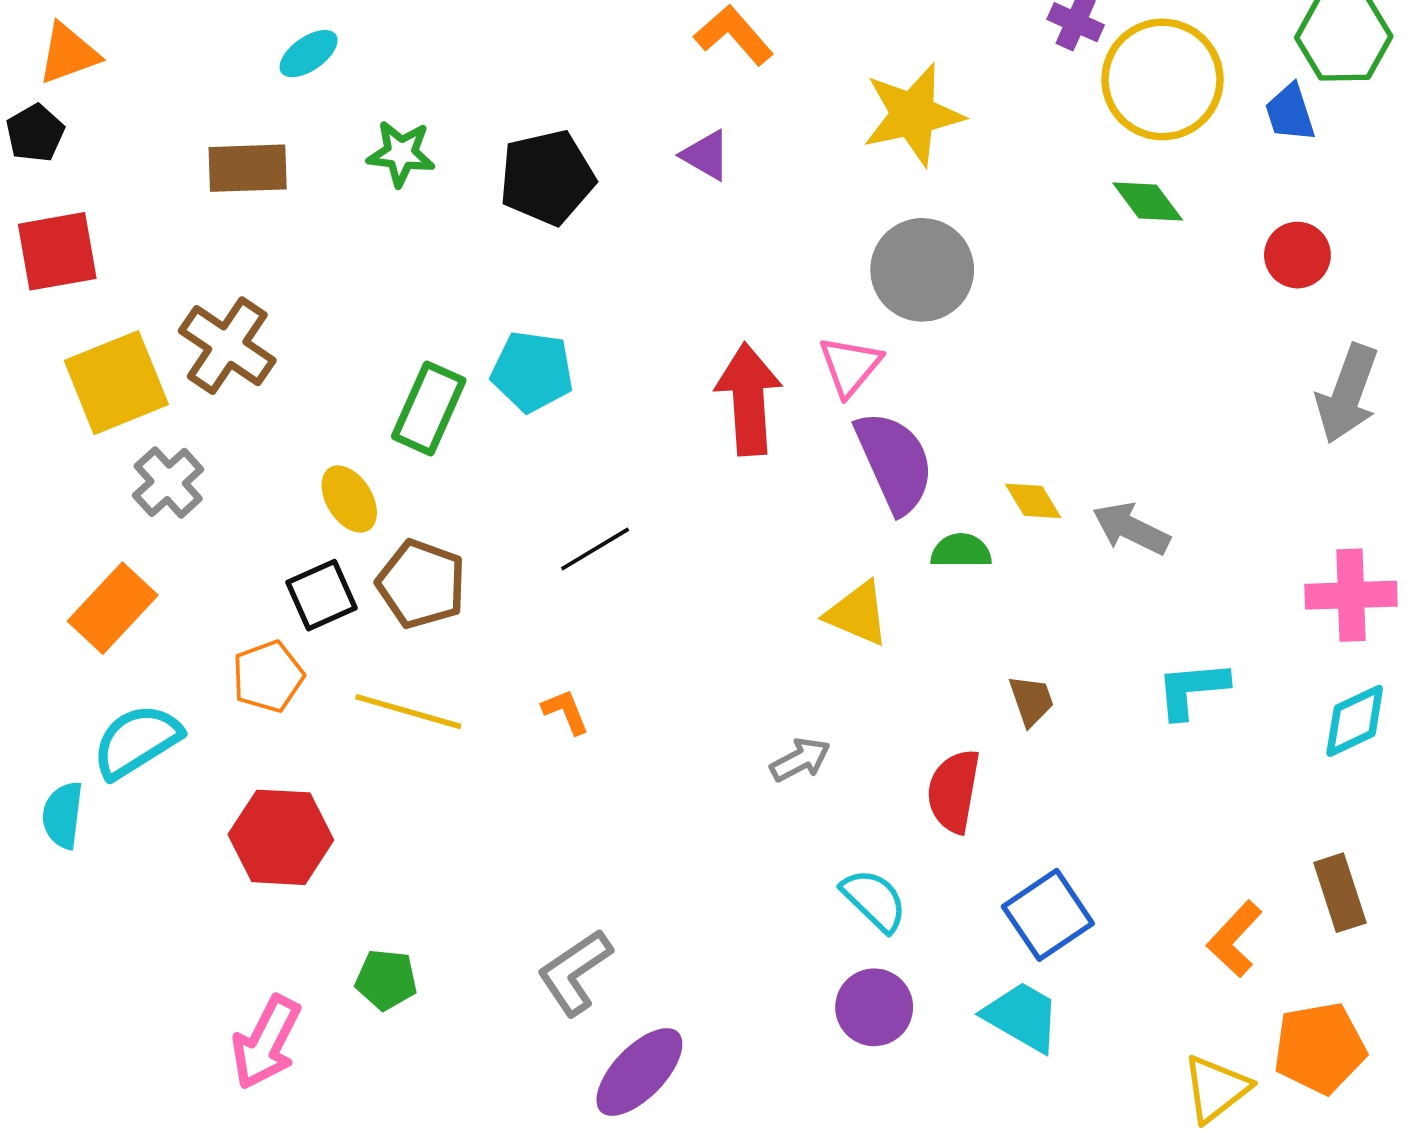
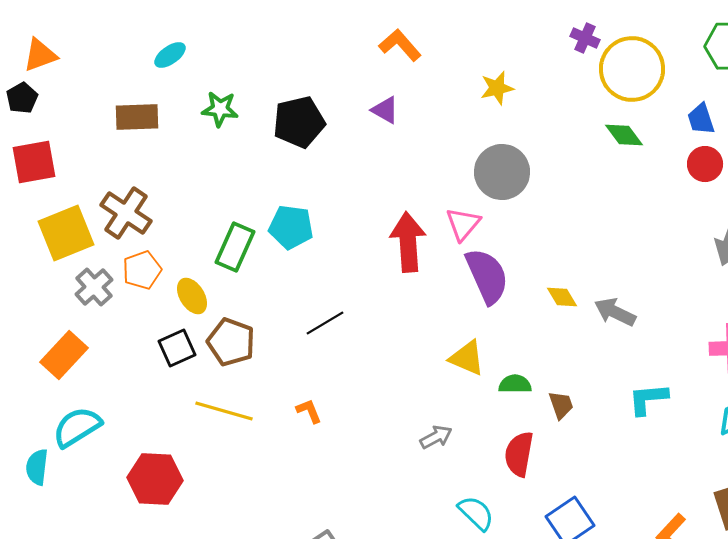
blue trapezoid: (1290, 113) -> (701, 119), moved
yellow star: (913, 115) -> (497, 88), size x0.6
green semicircle: (961, 551) -> (515, 384), moved
orange pentagon: (268, 676) -> (142, 270), moved

